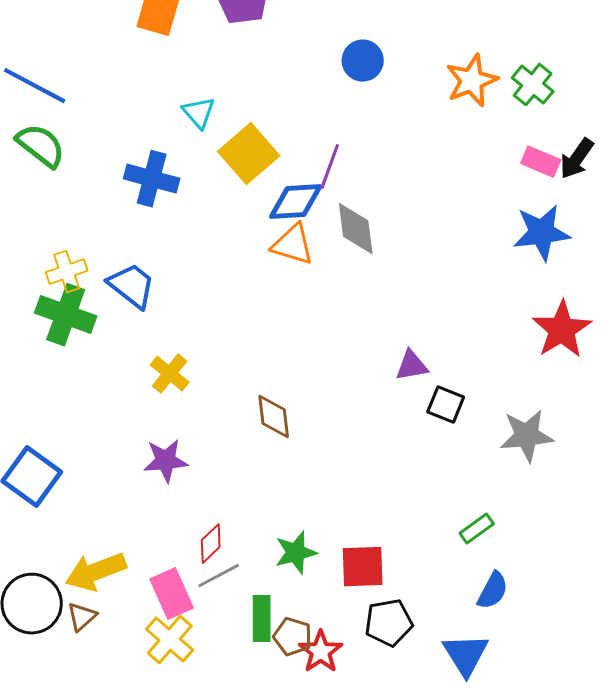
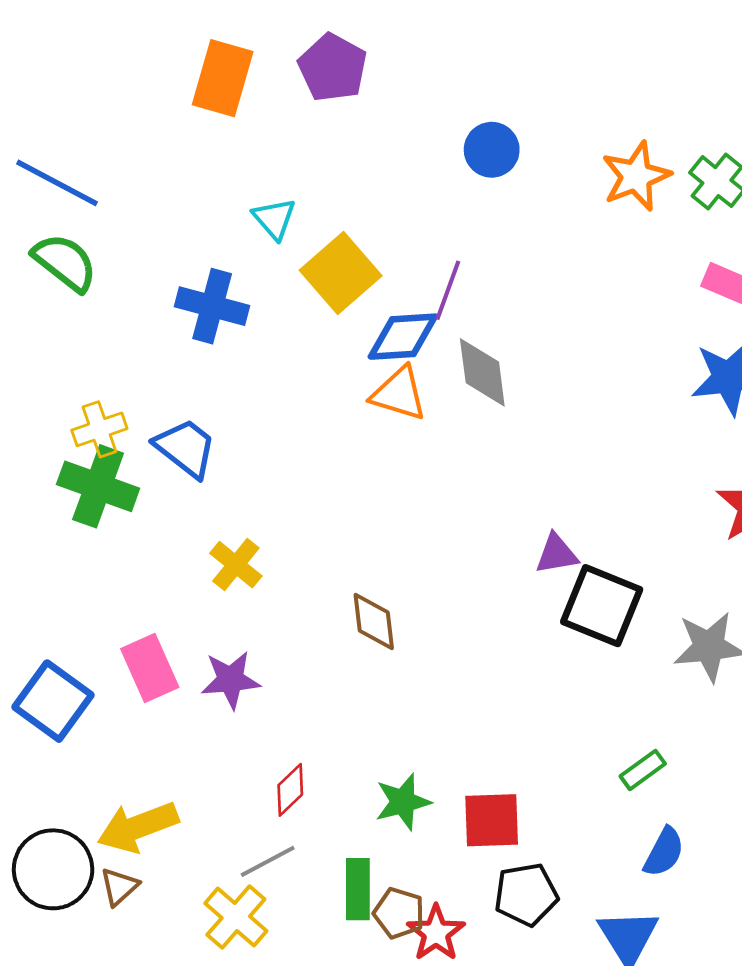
black square: (446, 405) -> (602, 606), size x1.6
gray line: (219, 576) -> (268, 861), moved
pink rectangle: (172, 594) -> (150, 668), moved

